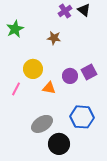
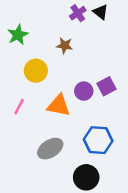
yellow circle: (33, 69) -> (36, 71), moved
orange triangle: (49, 88) -> (59, 105), size x1.5
black circle: (59, 144) -> (86, 177), moved

